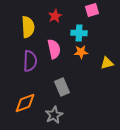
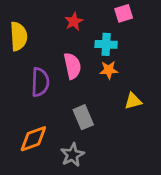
yellow semicircle: (28, 27) -> (19, 36), moved
yellow triangle: (107, 63) -> (133, 101), moved

